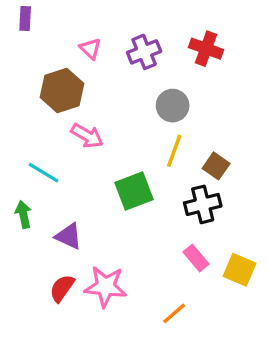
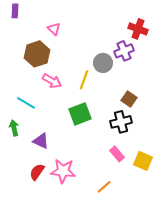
red cross: (206, 49) -> (138, 29), moved
purple cross: (144, 52) -> (124, 51), moved
yellow line: (174, 151) -> (84, 80), moved

